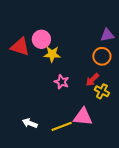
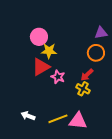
red triangle: (20, 47) -> (41, 67), moved, turned -48
yellow cross: (102, 91) -> (83, 89), moved
pink triangle: (83, 117) -> (78, 121), moved

